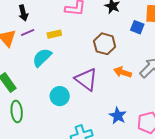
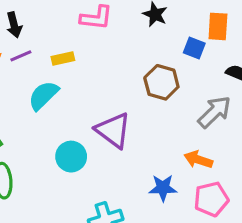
brown hexagon: (105, 44) -> (161, 82), moved
orange arrow: (123, 72) -> (198, 160), moved
blue star: (118, 116) -> (163, 188), turned -30

